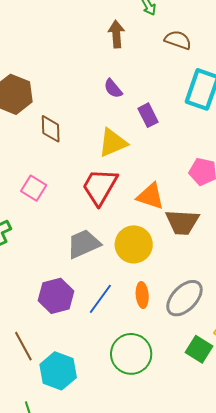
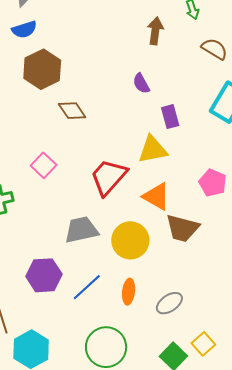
brown diamond: (51, 129) -> (72, 111), turned -44
yellow triangle: (113, 143) -> (153, 150), moved
gray ellipse: (184, 298) -> (169, 303), size x0.7

